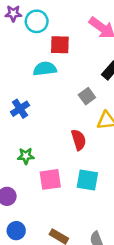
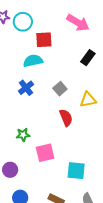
gray square: (87, 96) -> (60, 89), moved
blue cross: (20, 109) -> (26, 88), moved
cyan square: (87, 180) -> (76, 171), moved

